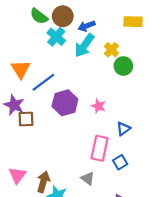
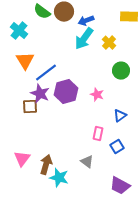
cyan cross: (56, 37) -> (19, 31), moved
green circle: (123, 66) -> (121, 71), moved
purple star: (14, 105) -> (40, 94), moved
pink rectangle: (100, 148) -> (98, 134), size x0.6

